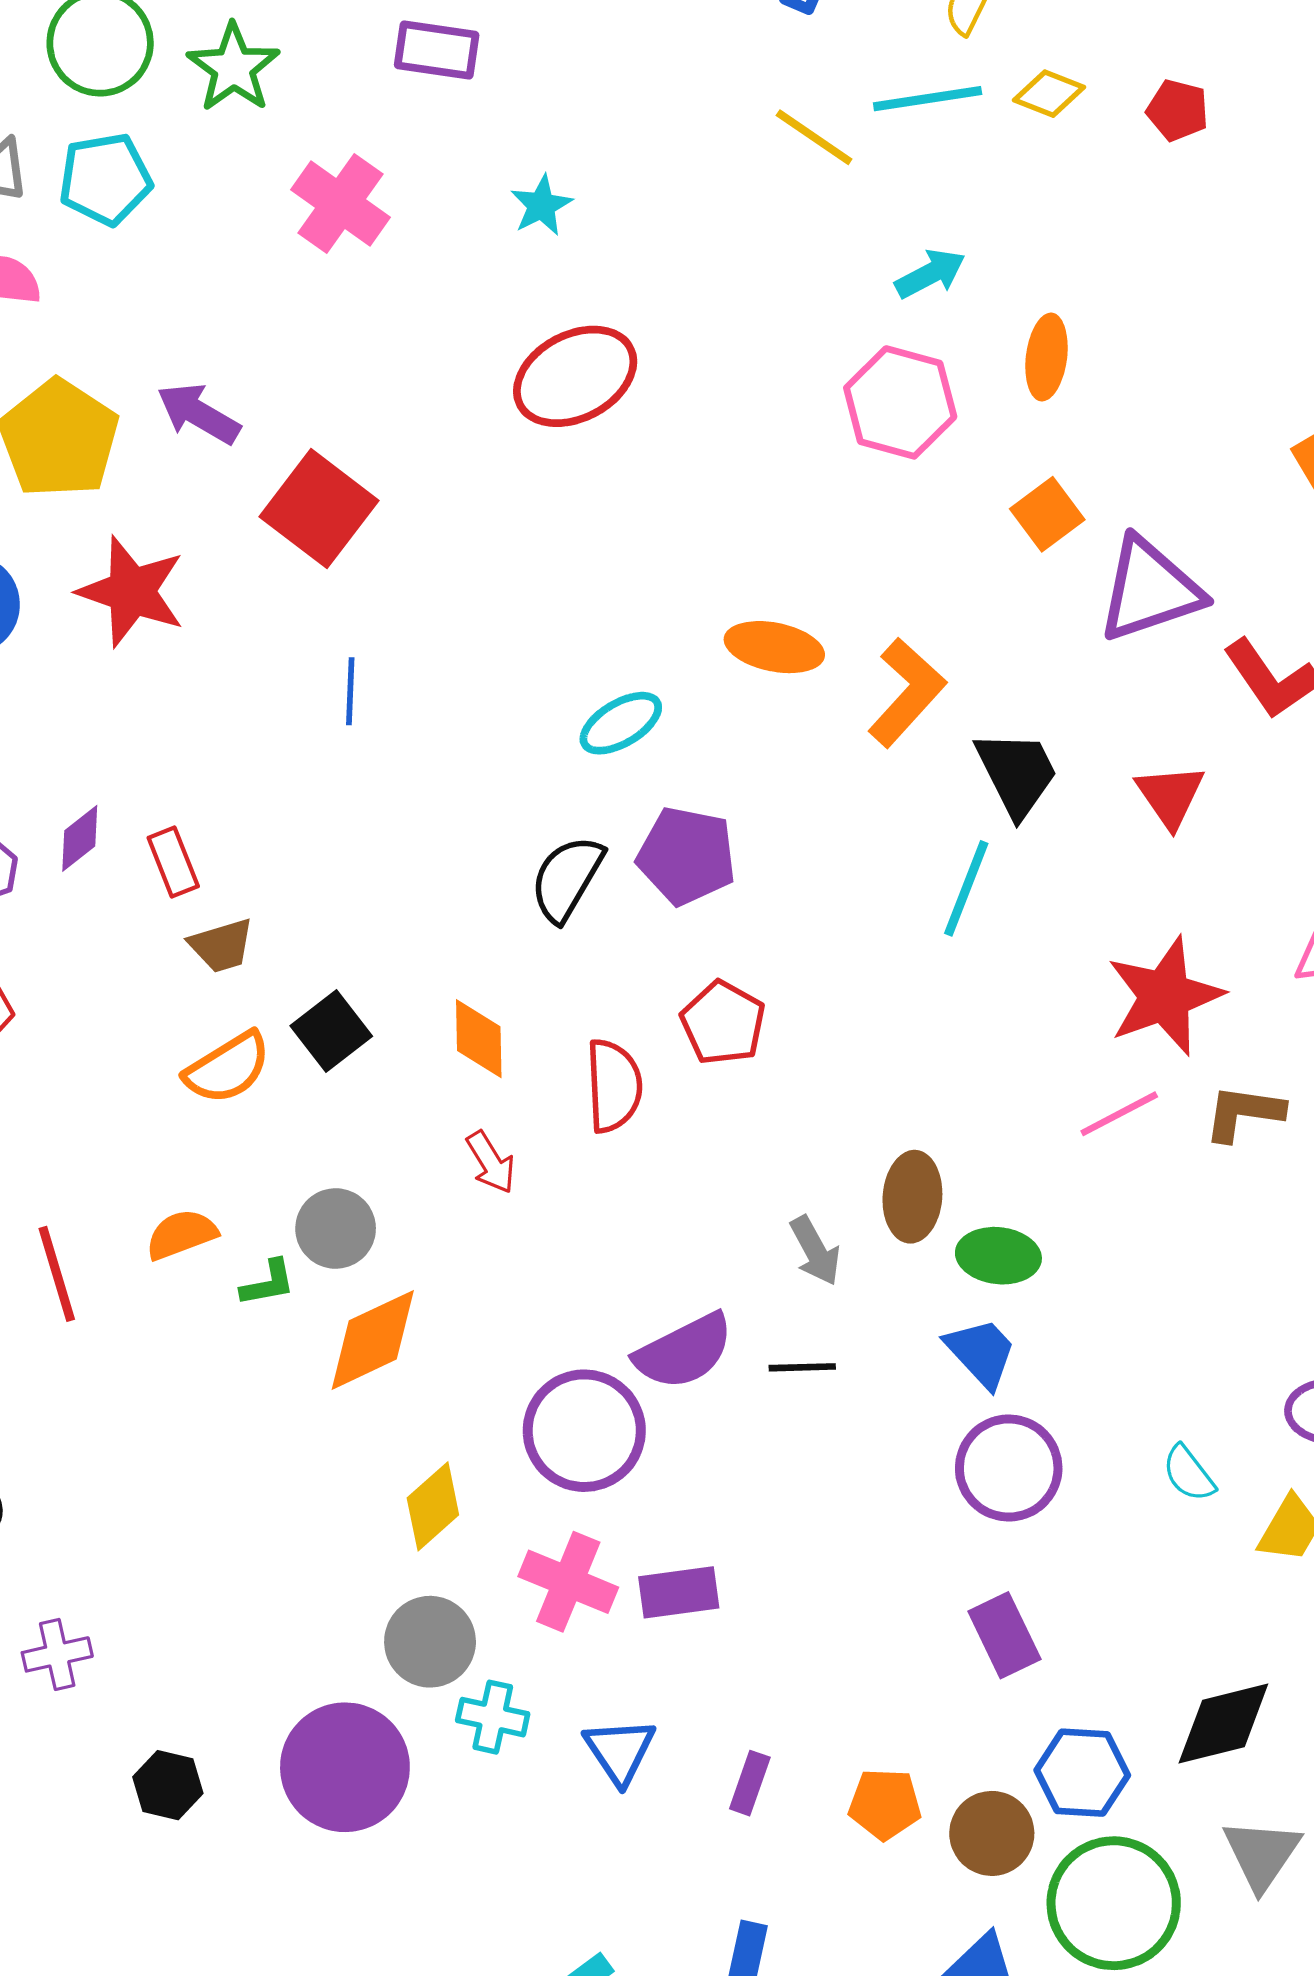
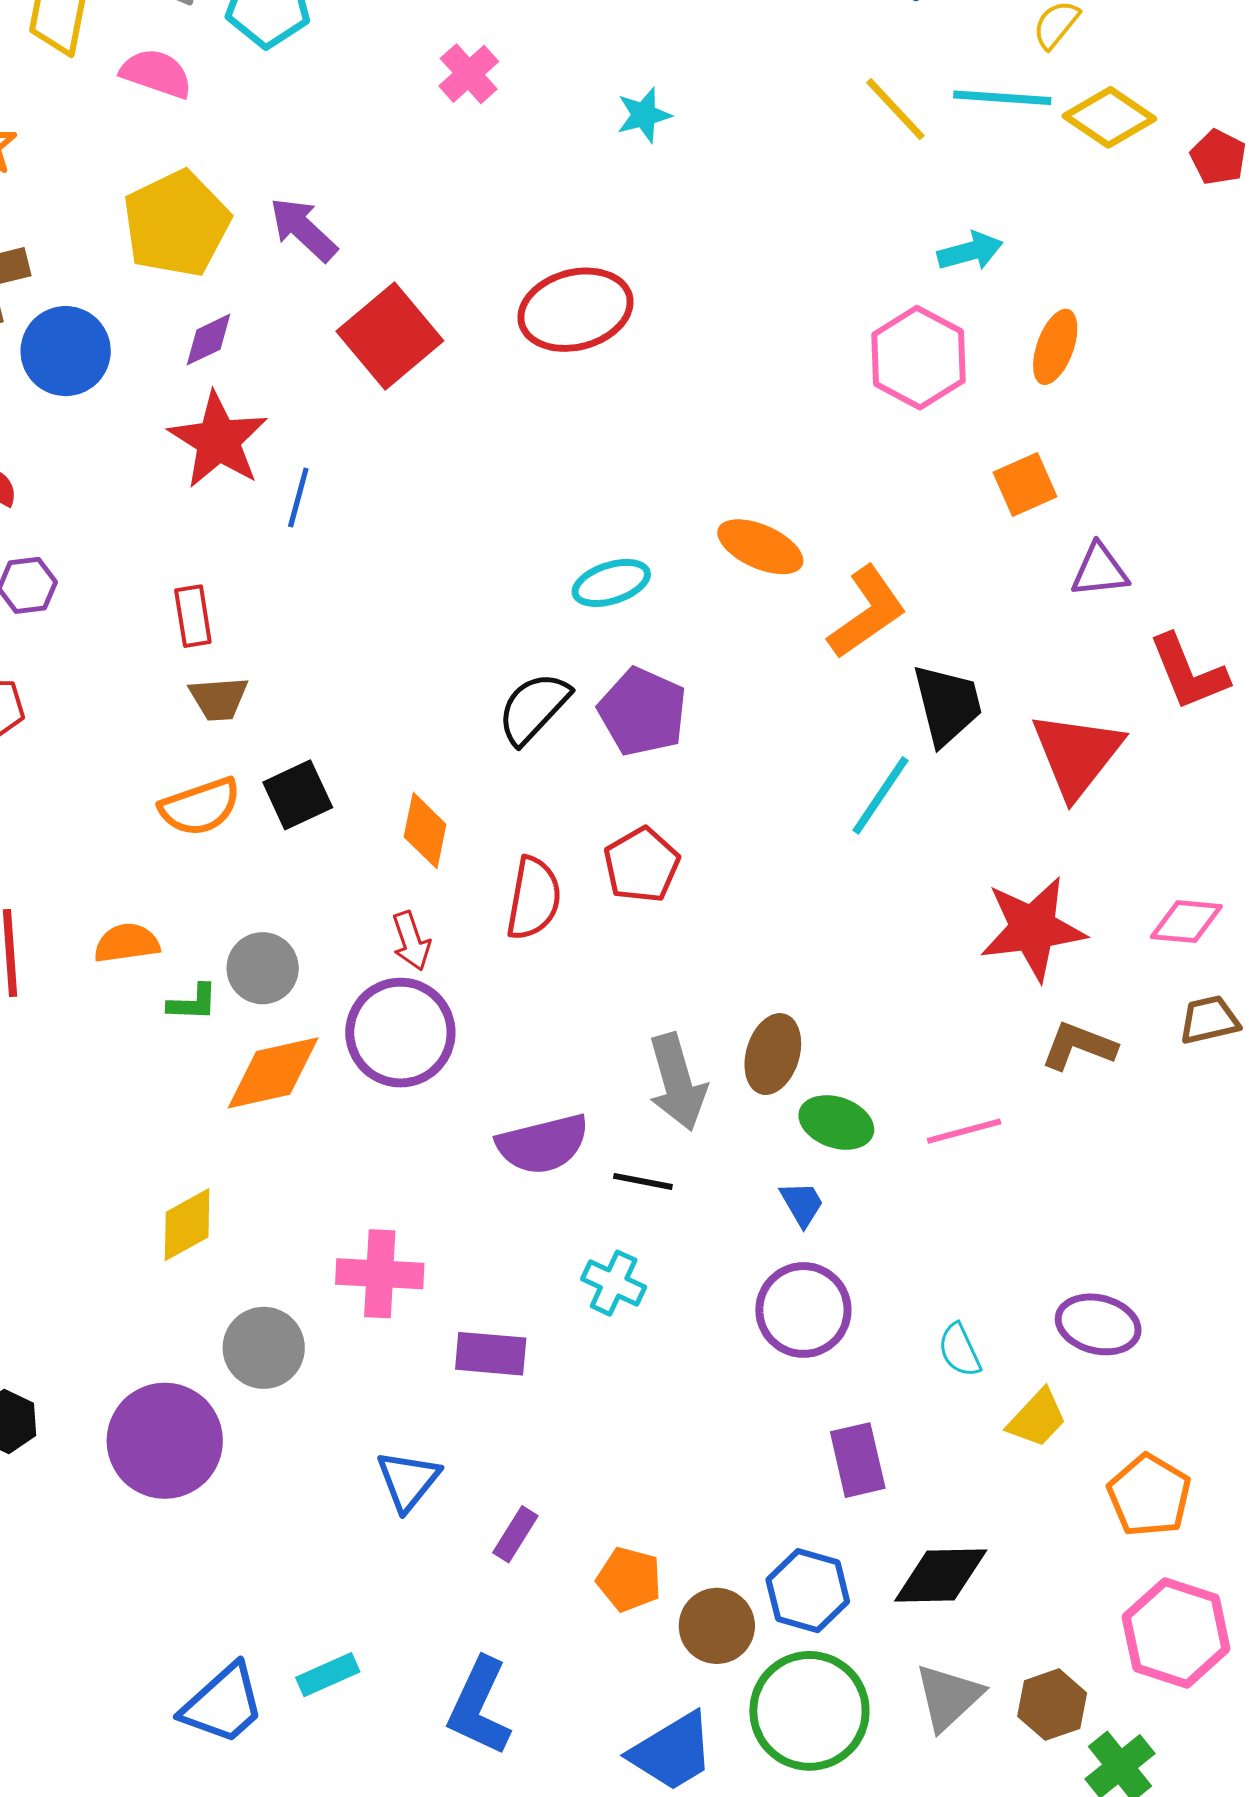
yellow diamond: (1049, 94) -> (1109, 117), size x1.4
pink cross: (341, 203) -> (469, 74), size x0.7
red ellipse: (575, 376) -> (575, 310), moved
purple triangle: (1150, 590) -> (1100, 570), size x0.6
red star: (132, 592) -> (218, 440), moved
blue line: (350, 691) -> (298, 497), moved
red triangle: (1170, 796) -> (1077, 755), size x1.5
purple diamond: (80, 838) -> (208, 340), moved
pink line: (1119, 1114) -> (964, 1131), moved
gray arrow: (815, 1251) -> (677, 1082), size x1.5
blue trapezoid: (981, 1353) -> (802, 1204), size x0.7
purple circle: (584, 1431) -> (400, 1033), moved
yellow diamond: (433, 1506) -> (187, 1225), moved
pink cross: (568, 1582) -> (380, 1274), moved, turned -32
purple rectangle: (1004, 1635) -> (858, 1460), moved
cyan cross: (493, 1717) -> (614, 1283), moved

